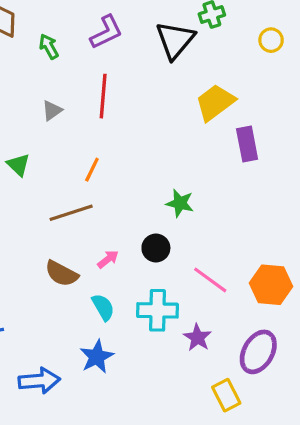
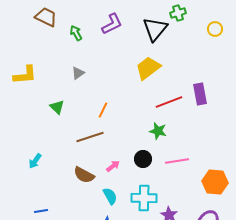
red line: (103, 96) -> (169, 102), moved, turned 64
yellow trapezoid: (215, 102) -> (148, 68), moved
pink line: (210, 280) -> (177, 161), moved, turned -45

